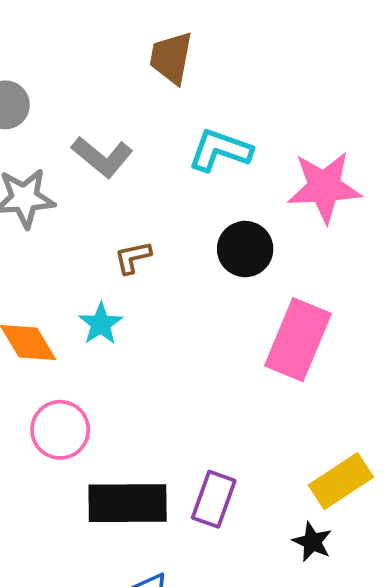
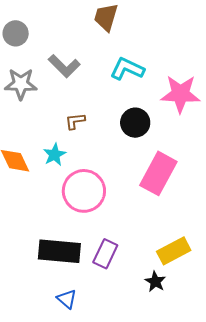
pink circle: (60, 430) -> (84, 191), moved, size x1.4

